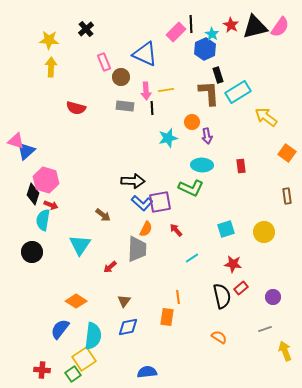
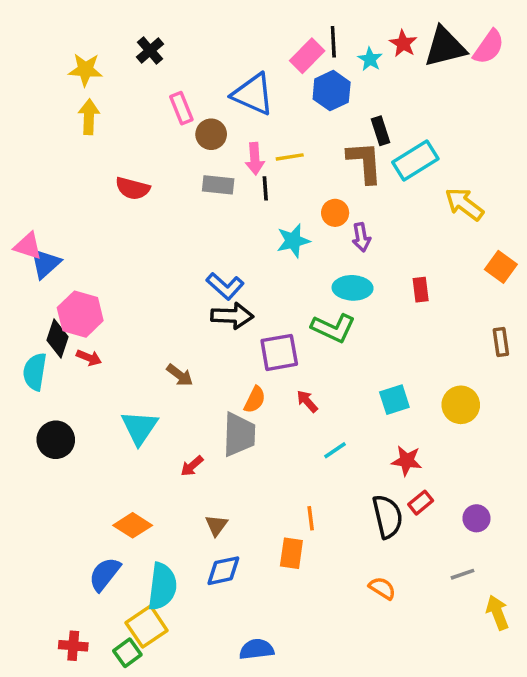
blue hexagon: (205, 49) -> (332, 91), moved
blue L-shape: (142, 203) -> (225, 286), moved
cyan semicircle: (43, 220) -> (35, 372), moved

